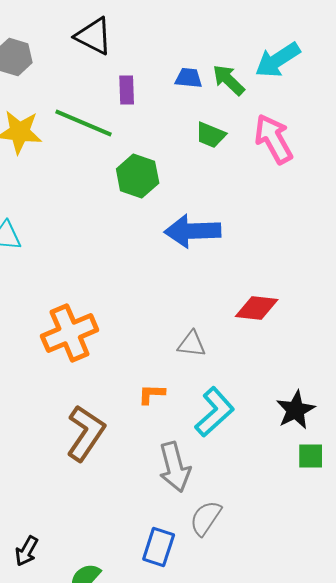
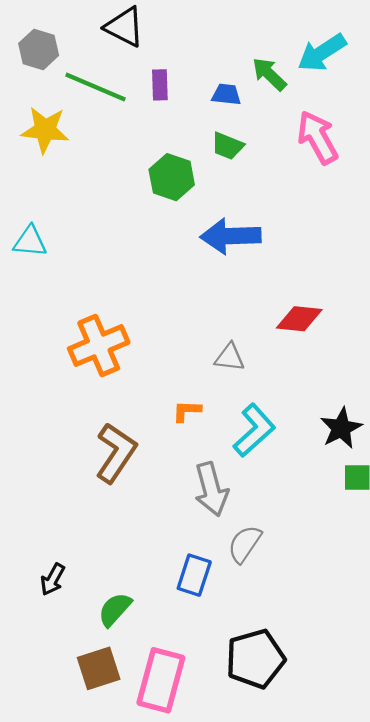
blue trapezoid: (189, 78) -> (226, 94), moved
green line: (84, 123) -> (95, 87), moved
green trapezoid: (211, 135) -> (227, 146), moved

